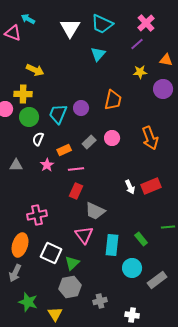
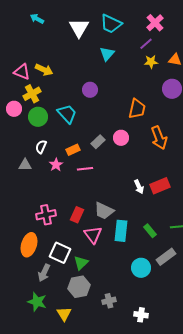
pink triangle: (13, 33) -> (22, 72), moved
yellow star: (140, 72) -> (151, 62), moved
yellow cross: (23, 94) -> (32, 94), turned -30
orange trapezoid: (113, 100) -> (137, 109), moved
purple circle: (81, 108) -> (90, 90), moved
cyan trapezoid: (58, 114) -> (67, 114), turned 115
white semicircle: (38, 139) -> (41, 147), moved
red rectangle: (76, 191) -> (77, 215), moved
green rectangle: (141, 239) -> (150, 231), moved
cyan rectangle: (112, 245) -> (121, 231), moved
gray arrow: (15, 273) -> (44, 273), moved
gray rectangle: (157, 280) -> (166, 257), moved

